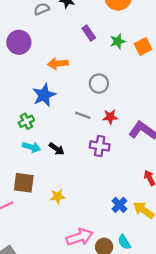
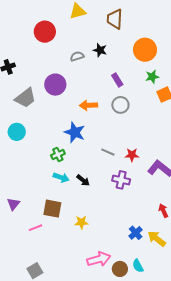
green star: (118, 41) -> (152, 77), moved
gray circle: (99, 84) -> (120, 105), moved
blue star: (44, 95) -> (75, 132), turned -30

